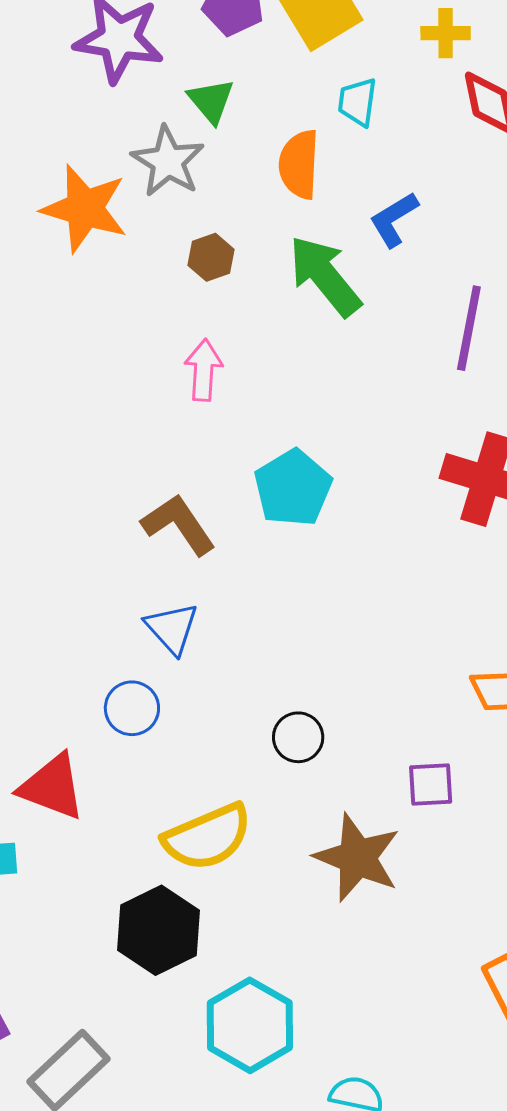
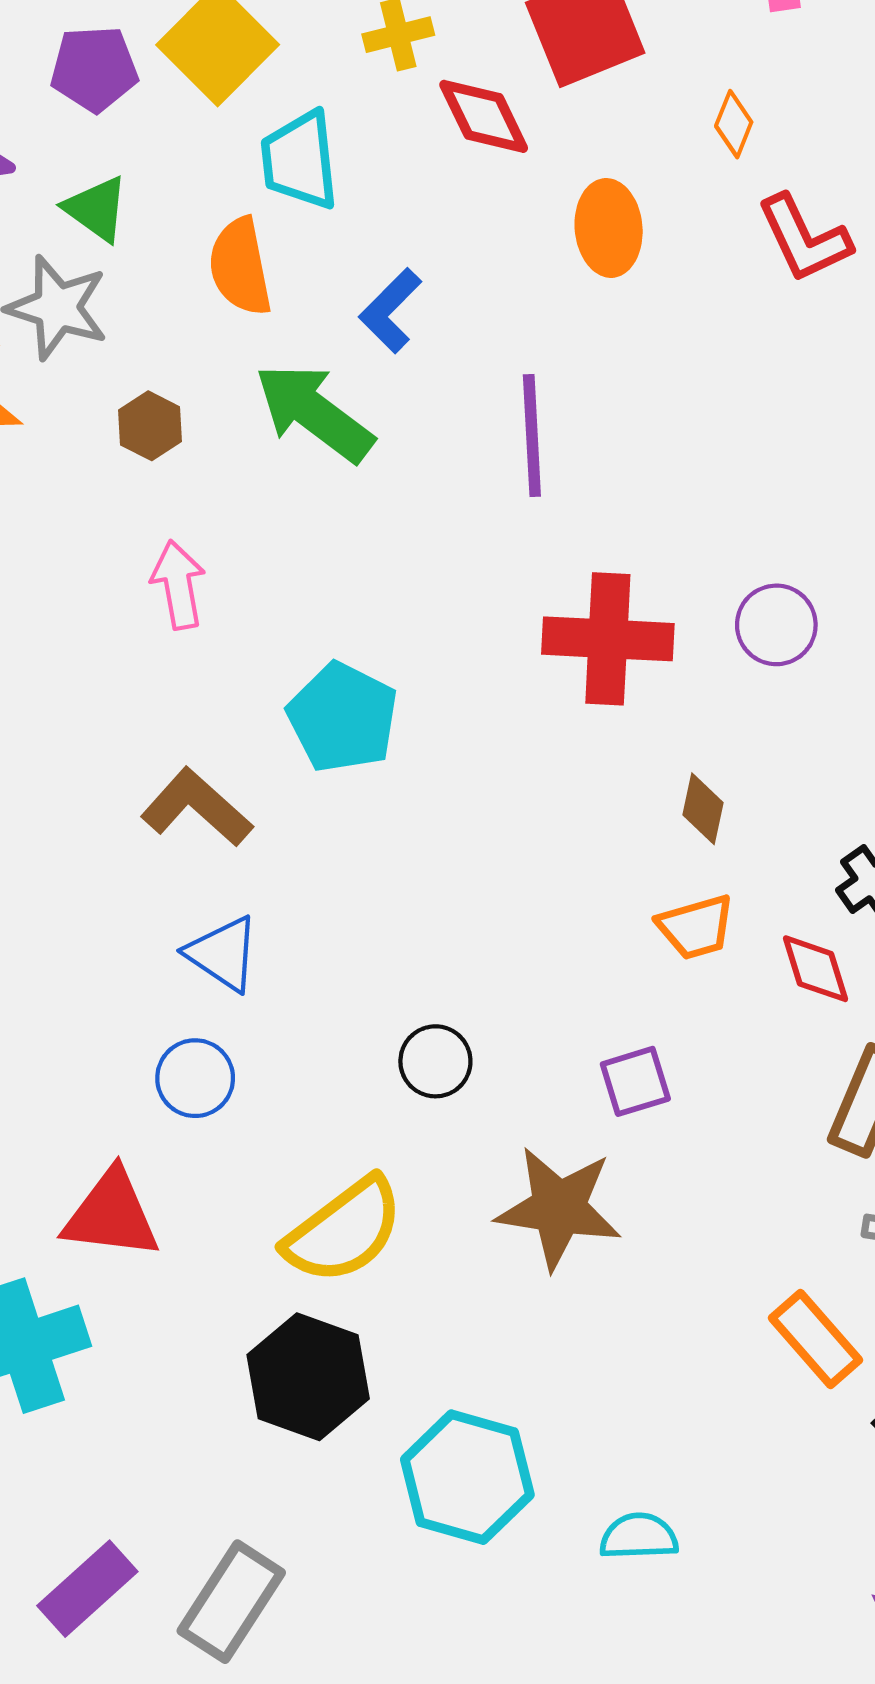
cyan trapezoid: (357, 102) -> (300, 160), size x1.4

